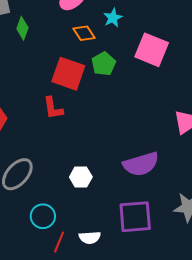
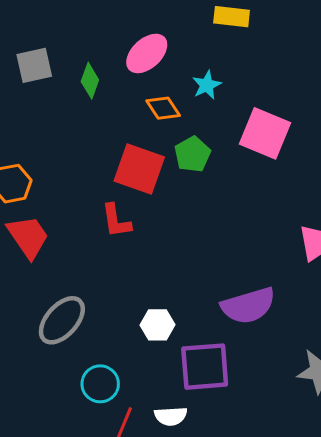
green diamond: (22, 28) -> (90, 81), moved
purple square: (135, 217) -> (205, 367), moved

